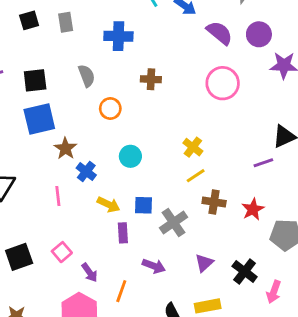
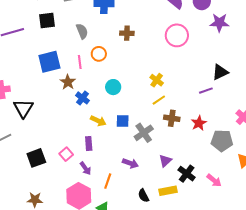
black square: (35, 80) -> (47, 21), moved
pink line: (58, 196) -> (80, 62), moved
purple rectangle: (123, 233) -> (89, 144), moved
black cross: (245, 271) -> (187, 174), moved
pink arrow: (274, 292) -> (214, 180), turned -70

